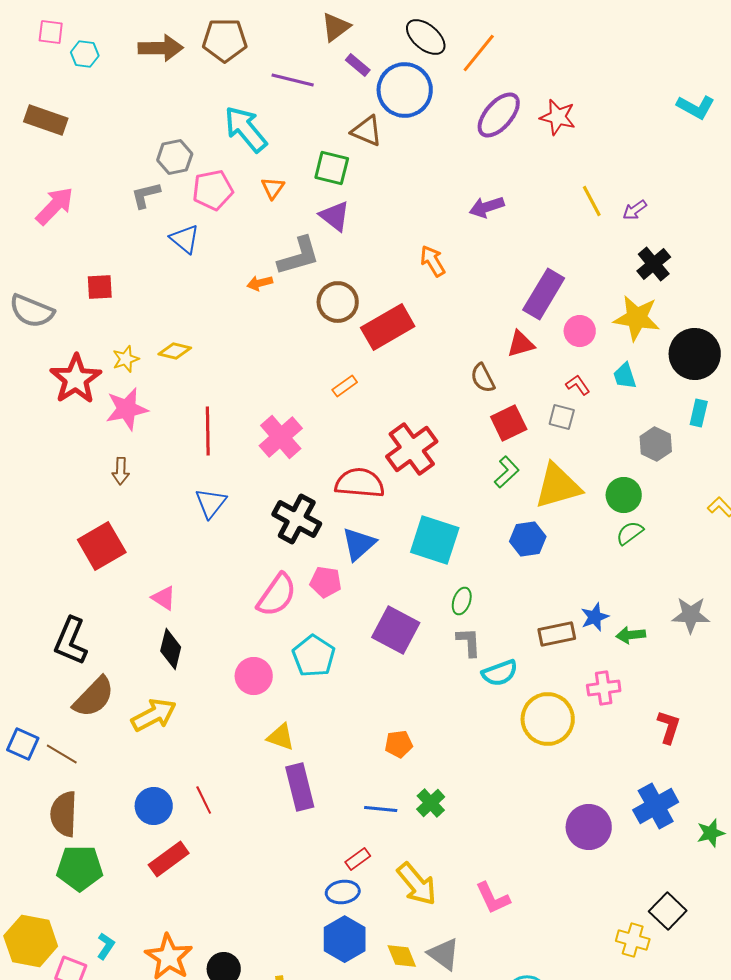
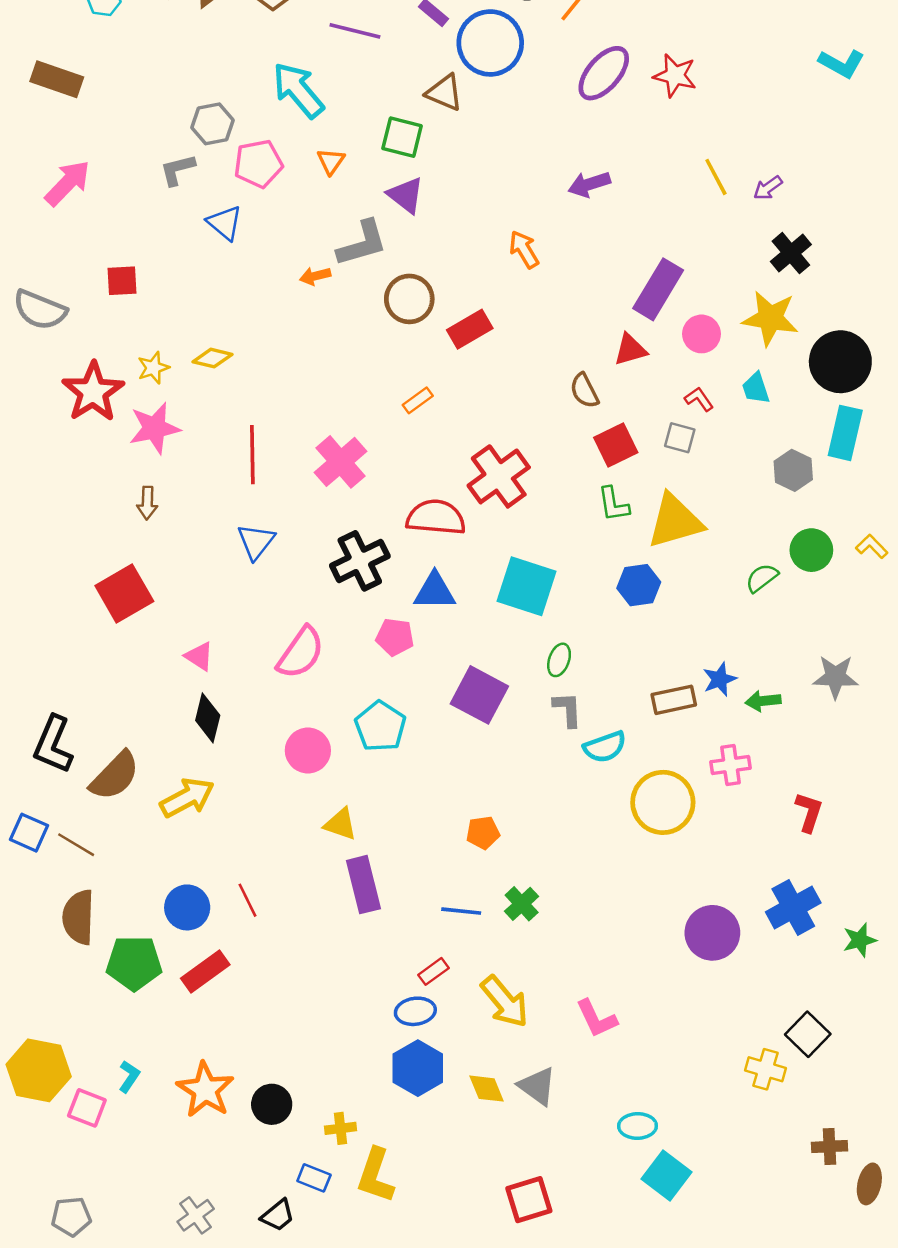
red rectangle: (388, 327) -> (470, 329), size x0.7
cyan rectangle: (699, 413) -> (845, 433), size x1.6
green L-shape: (507, 472) -> (613, 504), turned 124
green circle: (624, 495) -> (811, 550), moved
black cross: (297, 519) -> (360, 561), turned 36
blue triangle: (359, 544) -> (435, 591), turned 42
pink semicircle: (277, 595) -> (301, 653), moved
black L-shape: (71, 641) -> (53, 744), moved
green pentagon: (80, 868) -> (134, 963), moved

